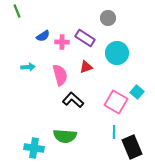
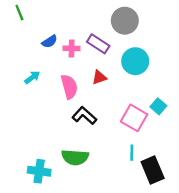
gray circle: (108, 18) -> (125, 21), size x1.5
cyan arrow: (28, 67) -> (32, 77), turned -32

